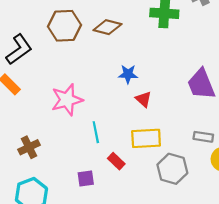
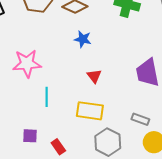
blue star: (128, 74) -> (83, 39), moved
red rectangle: (116, 161) -> (58, 147), moved

